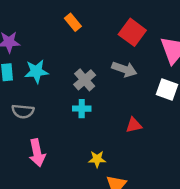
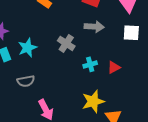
cyan cross: (82, 109) -> (90, 64), moved
yellow star: (97, 159) -> (93, 101), size x1.6

